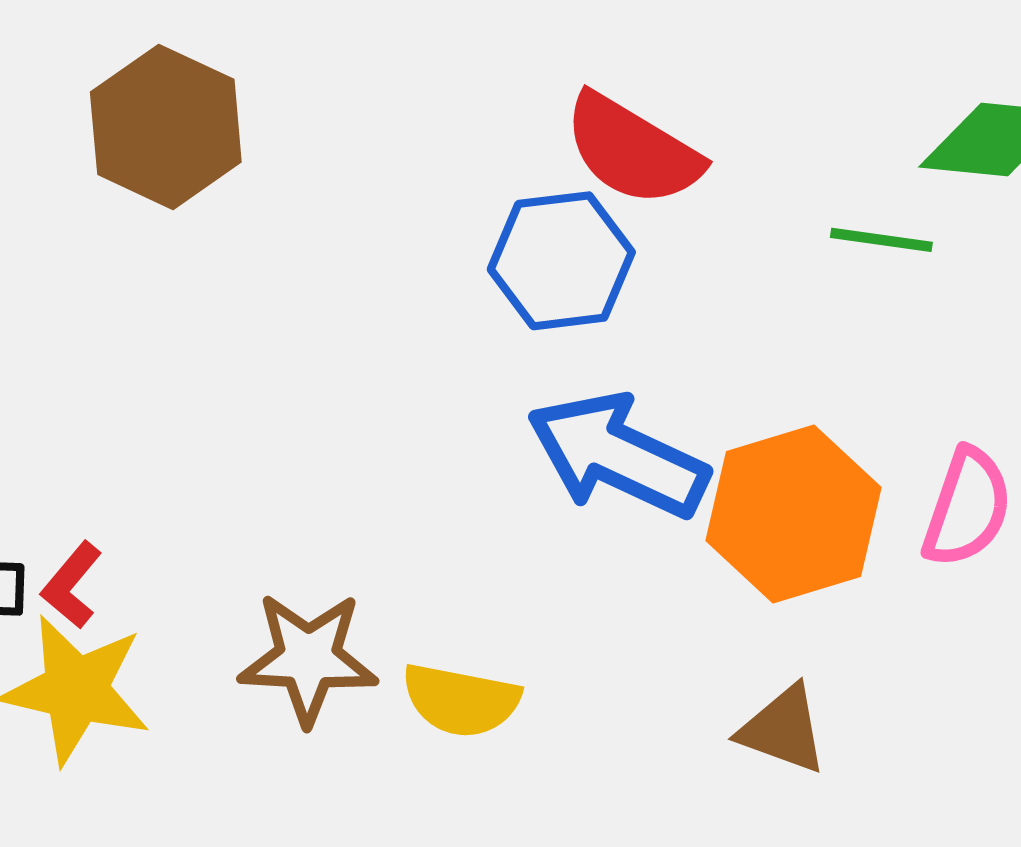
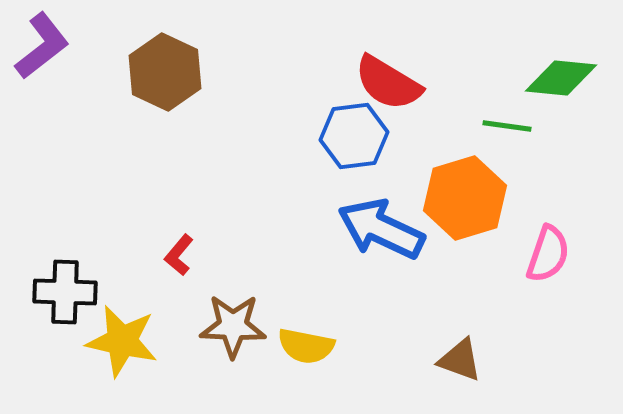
orange hexagon: (794, 514) -> (465, 198), moved
red L-shape: (72, 585) -> (179, 255), moved

